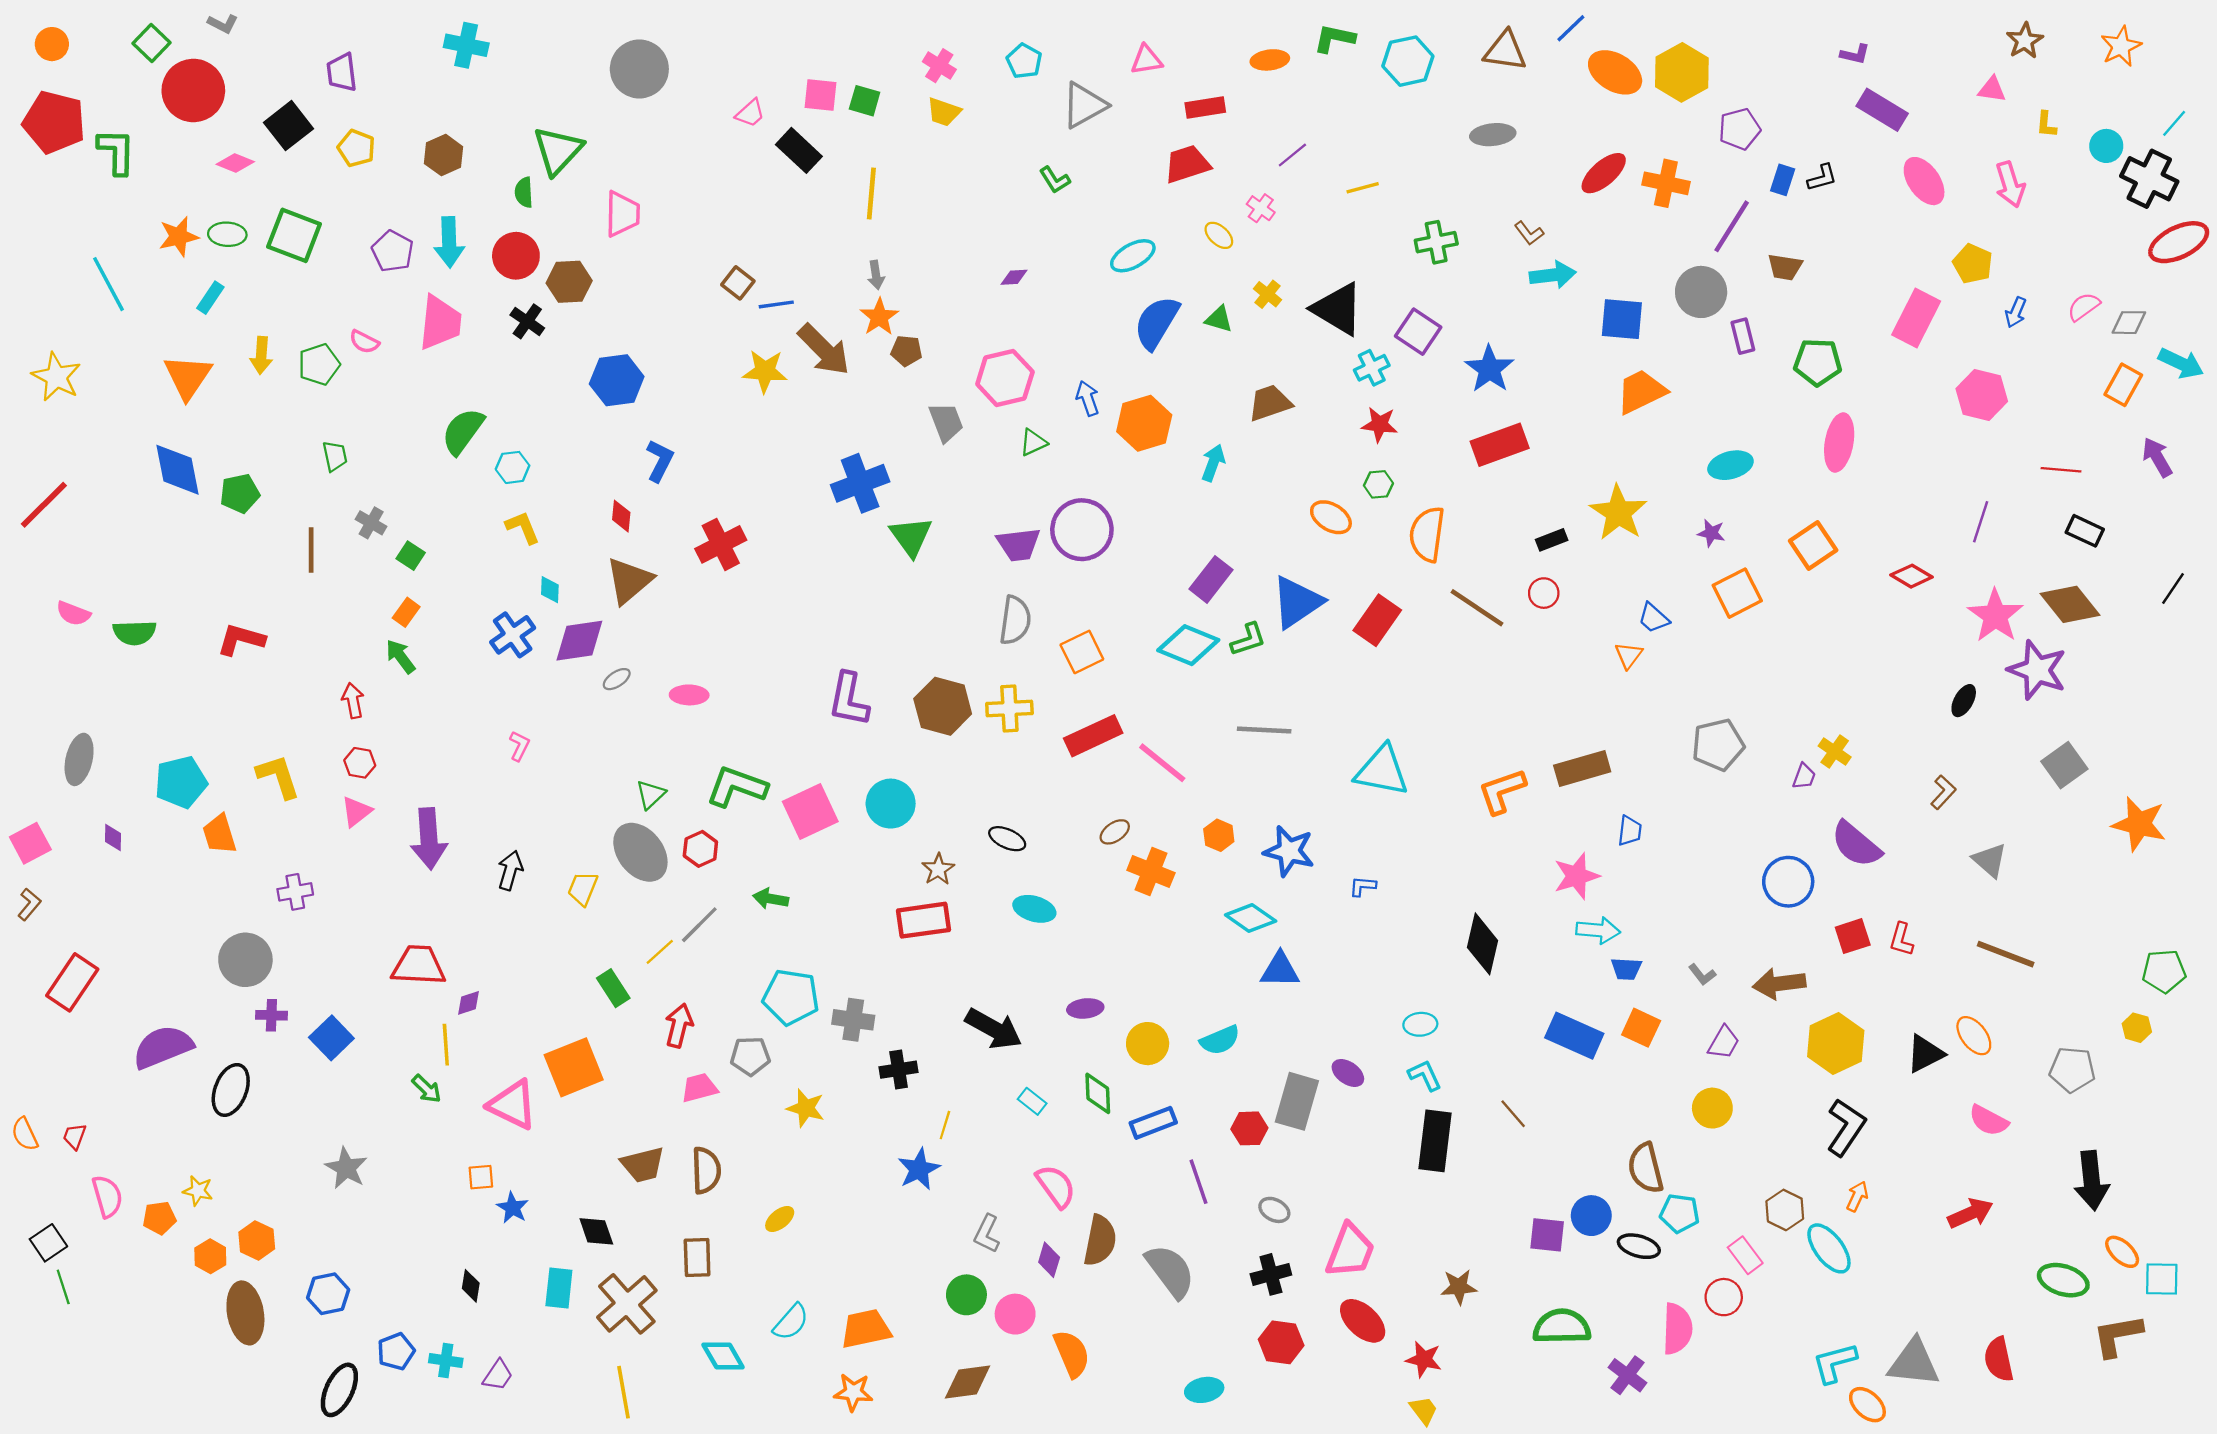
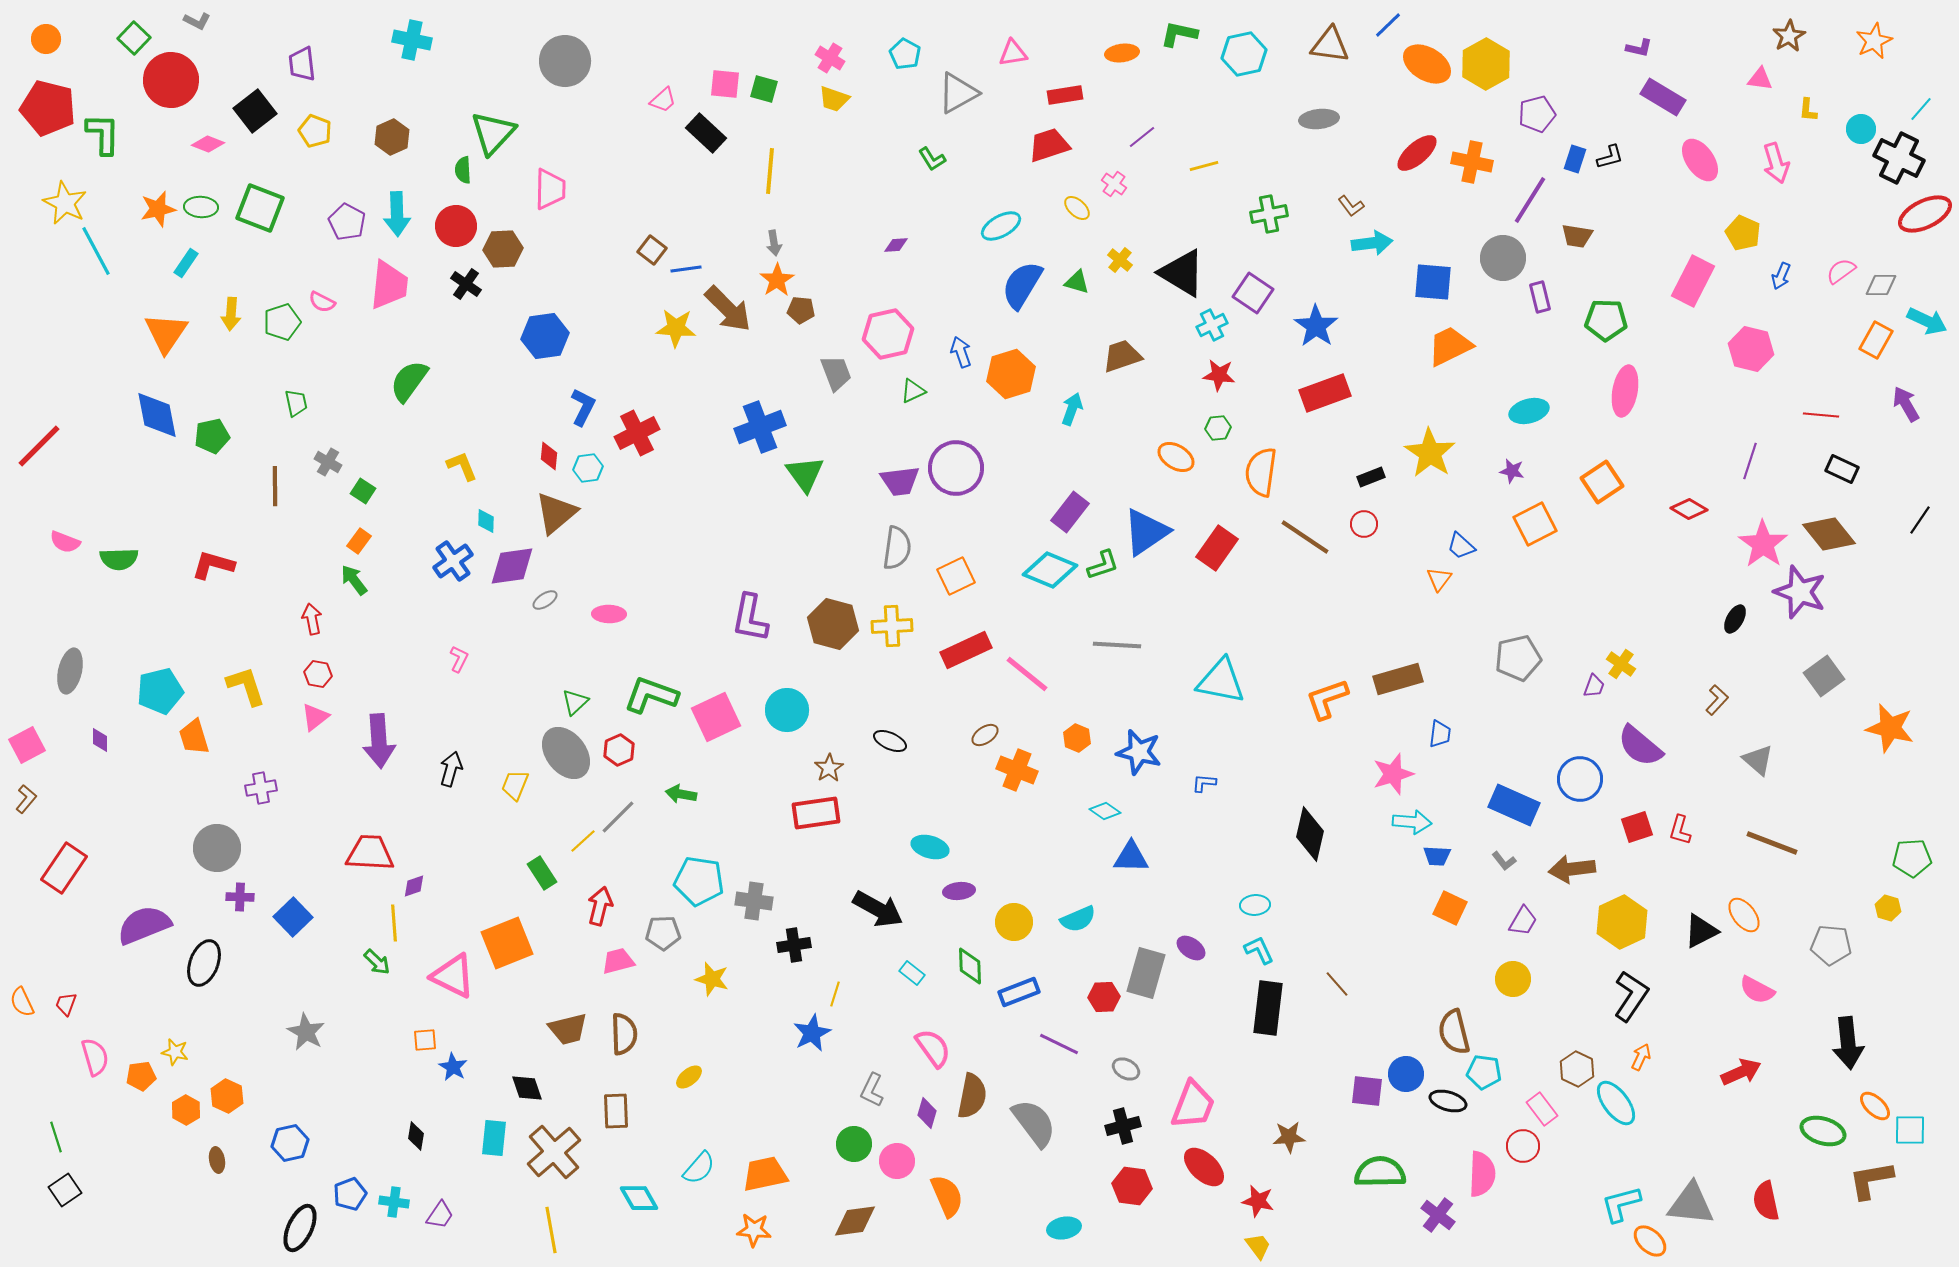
yellow star: (56, 377) -> (65, 203), moved
cyan hexagon: (513, 467) -> (588, 468), moved
red cross: (721, 544) -> (637, 433), moved
cyan ellipse: (1034, 909) -> (930, 847), moved
cyan diamond: (1251, 918) -> (1105, 811), size x0.7
blue rectangle: (1574, 1036) -> (1514, 805), moved
purple line: (1198, 1182) -> (1059, 1044), turned -45
black square: (48, 1243) -> (65, 1190), moved
brown ellipse: (245, 1313) -> (217, 1160), size x0.5

